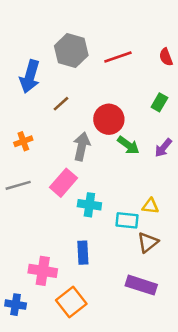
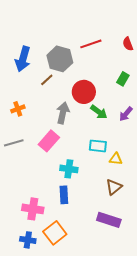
gray hexagon: (71, 51) -> (60, 59), moved
cyan cross: (89, 205) -> (69, 169), moved
cyan rectangle: (127, 220) -> (98, 146), moved
blue cross: (16, 305) -> (28, 240), moved

